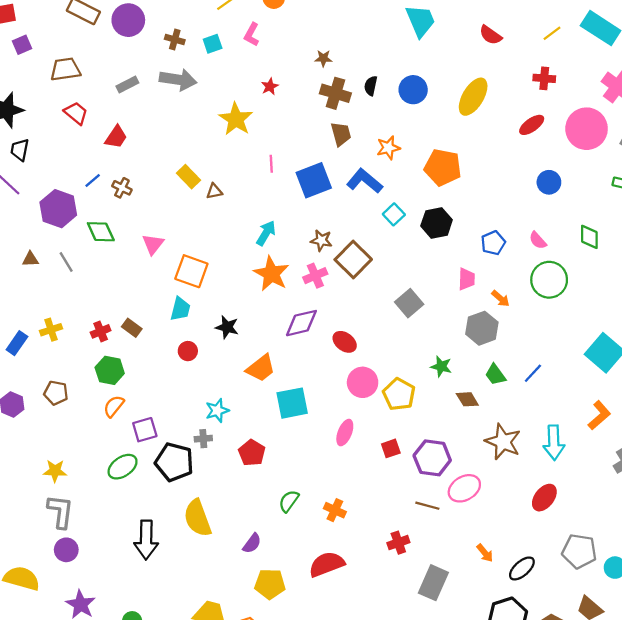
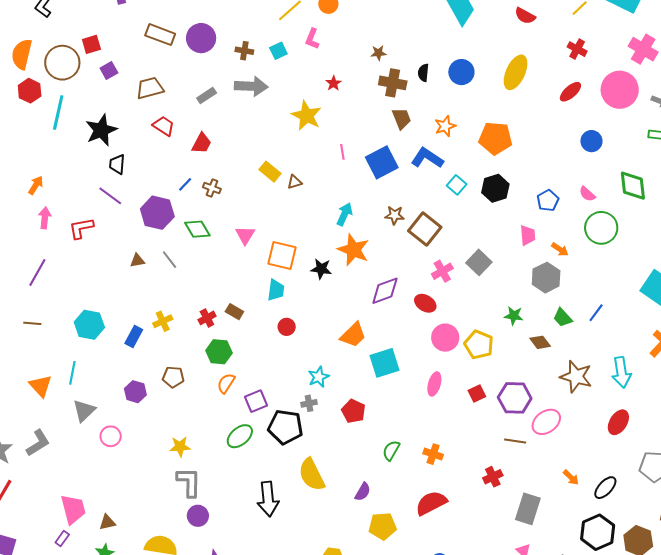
red cross: (544, 78) -> (577, 49), turned 30
green diamond: (589, 237) -> (633, 186), size x1.4
pink cross: (315, 276) -> (442, 271), moved
black star: (227, 327) -> (321, 269), moved

